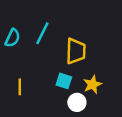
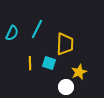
cyan square: (64, 81) -> (49, 63), moved
yellow line: (20, 87) -> (30, 63), moved

